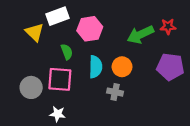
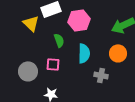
orange circle: (122, 67) -> (118, 53), moved
pink square: (60, 79) -> (53, 64), size x0.6

